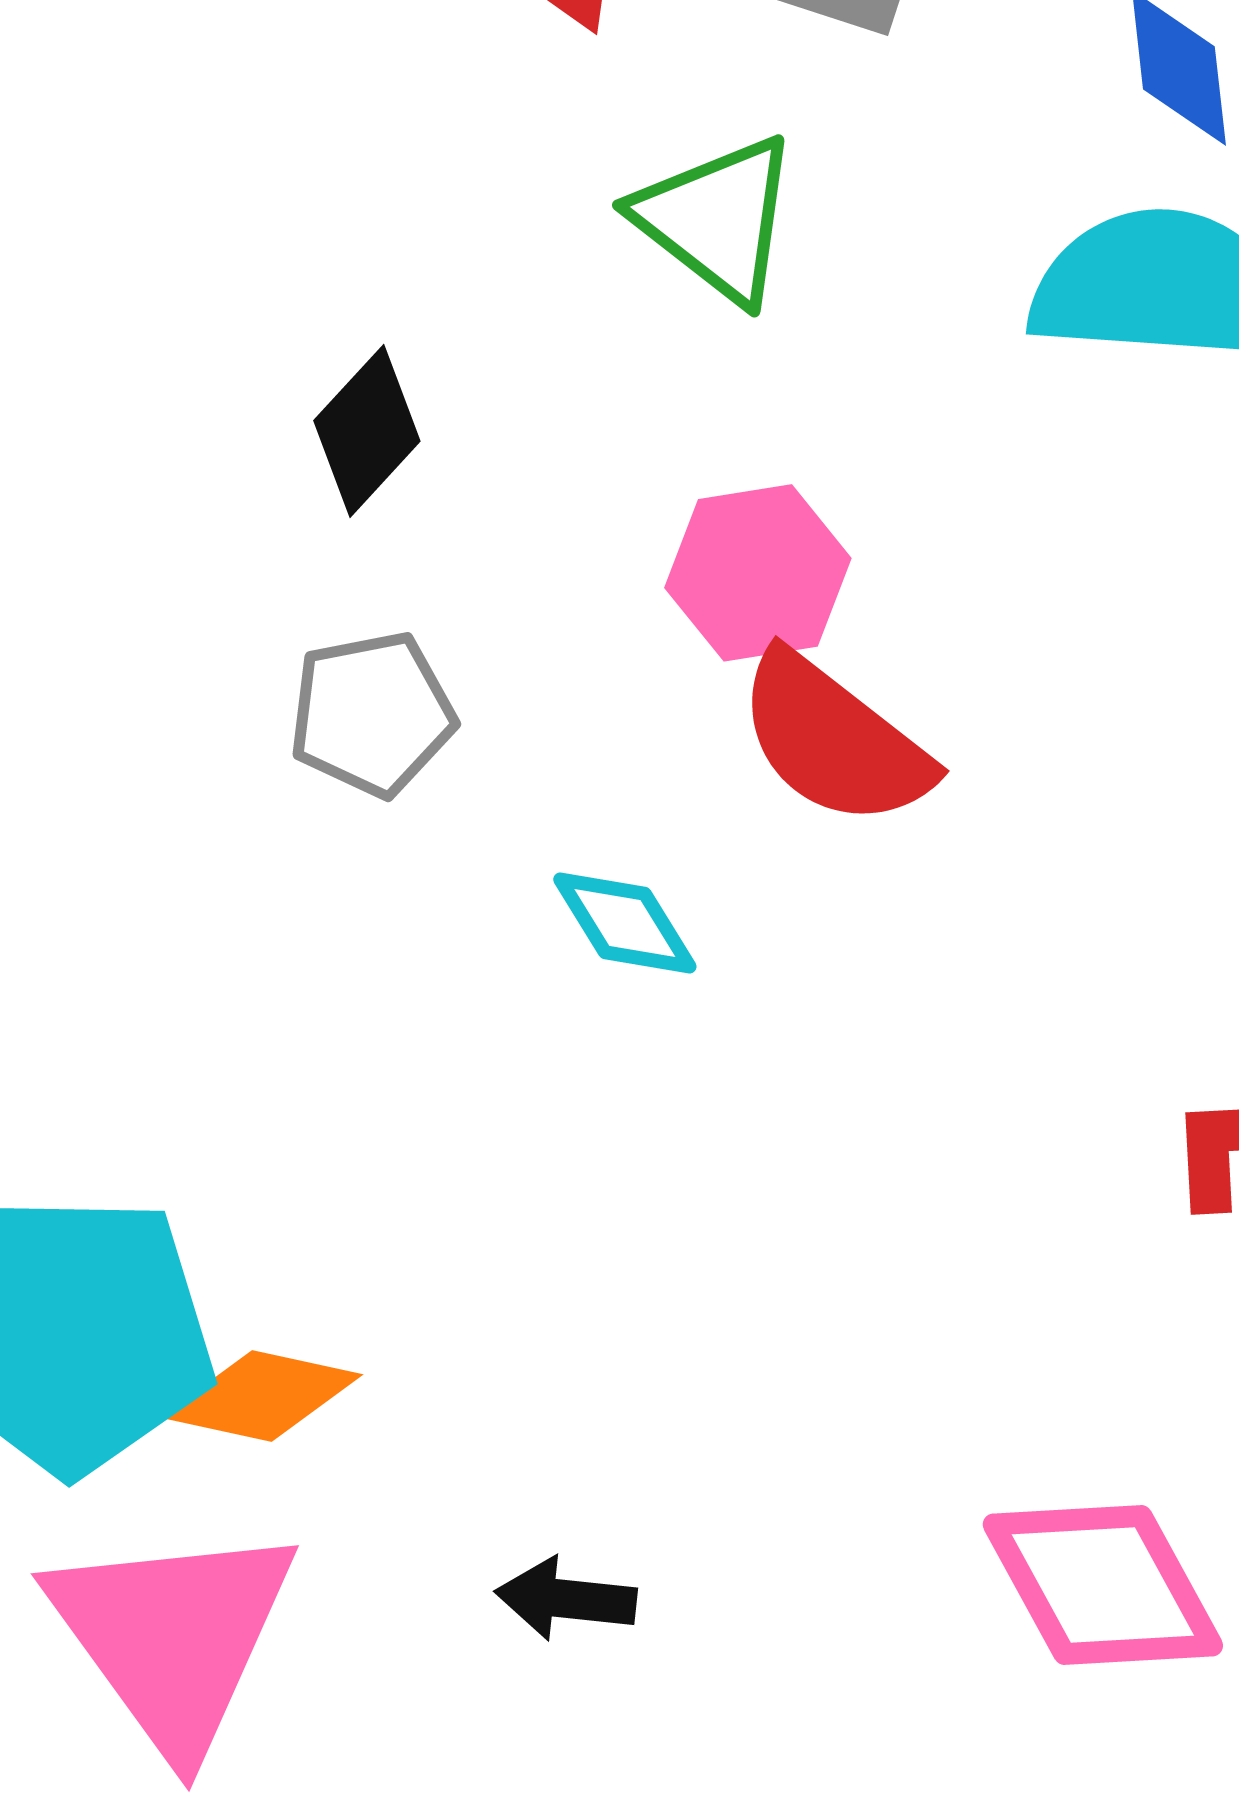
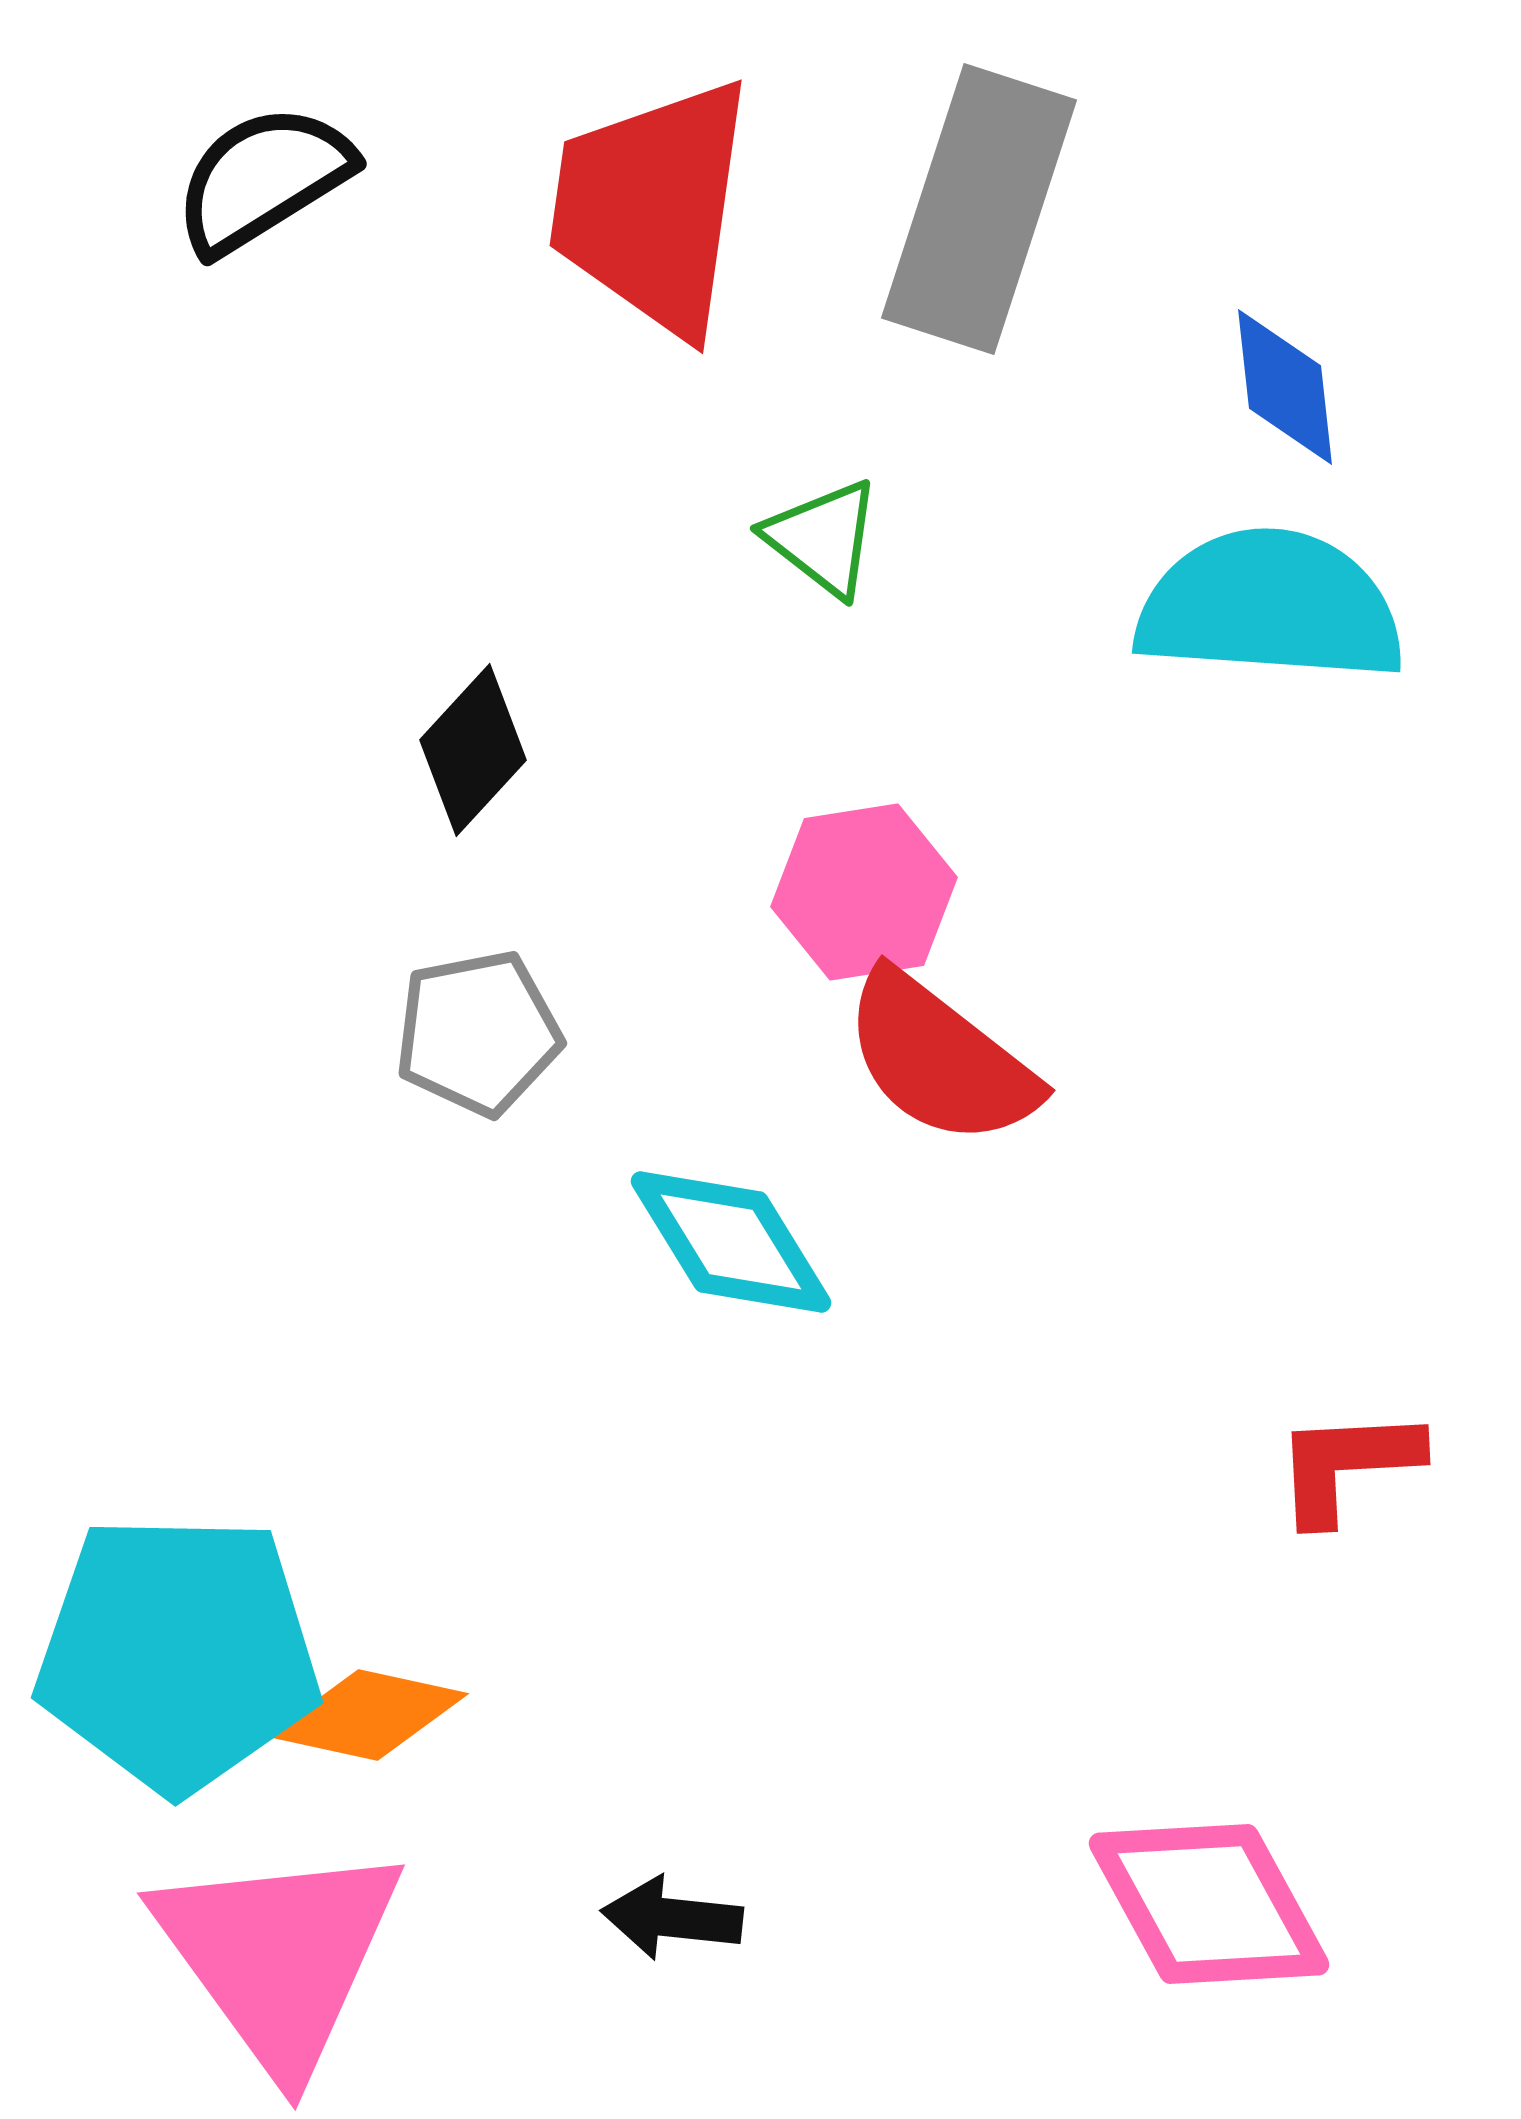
green triangle: (717, 219) -> (823, 538), size x0.7
cyan diamond: (625, 923) -> (731, 1242), size x1.4

